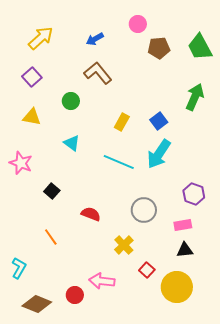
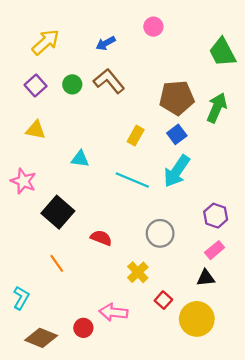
brown pentagon: (159, 48) -> (177, 98), moved, size x1.4
green circle: (71, 101) -> (72, 84), moved
cyan triangle: (72, 143) -> (80, 159), turned -30
black square: (52, 191) -> (58, 212), size x1.8
pink rectangle: (183, 225) -> (215, 250), moved, turned -30

